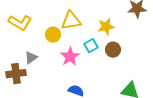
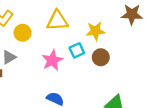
yellow circle: (53, 35) -> (23, 33), moved

